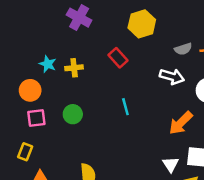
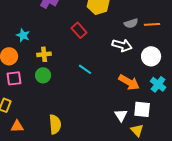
yellow cross: (74, 68) -> (44, 54), moved
cyan line: (125, 107) -> (85, 69), turned -40
orange arrow: (181, 123) -> (129, 82), turned -105

